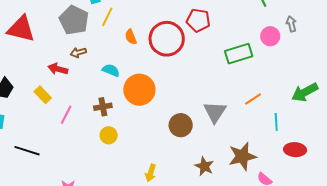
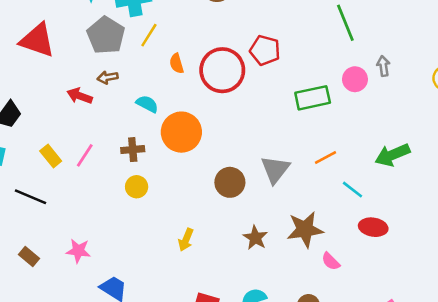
yellow rectangle: (43, 95) -> (51, 156), moved
cyan line: (276, 122) -> (352, 190), turned -54

